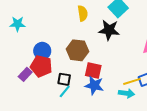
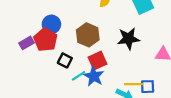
black star: (109, 30) -> (129, 39), moved, turned -30
red square: (93, 70) -> (98, 61), turned 36
cyan line: (65, 91) -> (79, 76), moved

